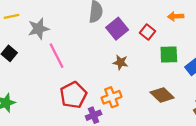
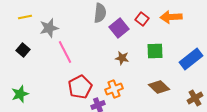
orange arrow: (176, 16) -> (171, 17), size x1.5
red square: (147, 32) -> (142, 19), moved
green square: (169, 55) -> (155, 51), moved

